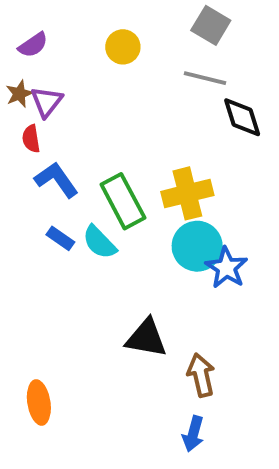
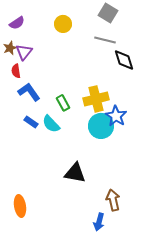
green rectangle: (123, 201) -> (63, 103), size x0.6
blue star: (226, 268) -> (116, 116), moved
brown arrow: (201, 375) -> (113, 200), moved

